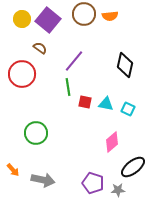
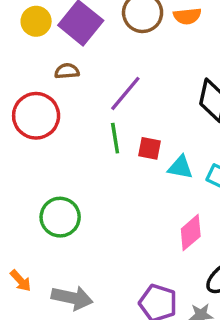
brown semicircle: (40, 48) -> (67, 71), turned -40
red square: (85, 102) -> (149, 148), moved

